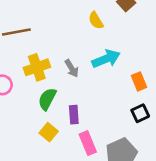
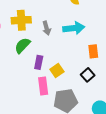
black square: (140, 113) -> (88, 75), turned -32
yellow square: (49, 132) -> (57, 70), moved

